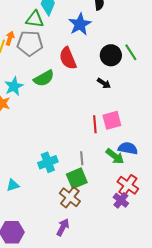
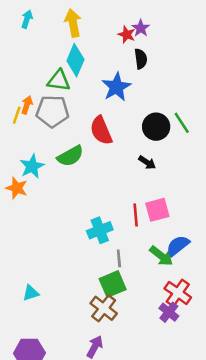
blue semicircle: (128, 148) -> (178, 246), turned -48
cyan cross: (48, 162) -> (100, 230), moved

